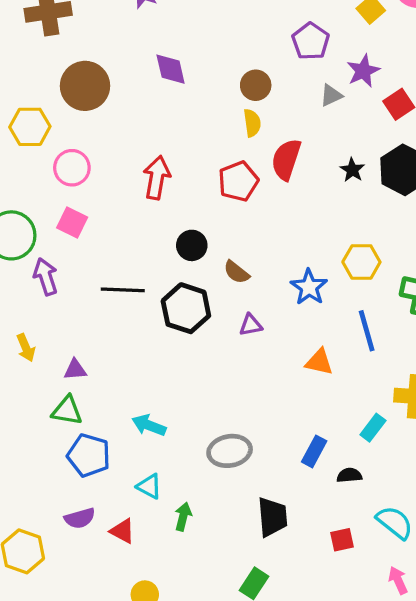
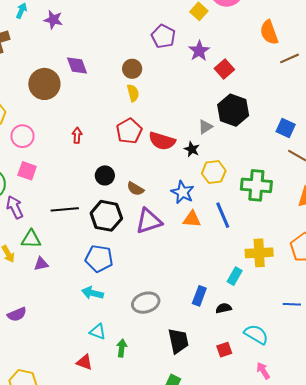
brown circle: (85, 86) -> (44, 84), moved
gray triangle: (331, 95) -> (205, 127), moved
red semicircle: (286, 159) -> (162, 141), moved, turned -84
black star: (352, 170) -> (192, 149), moved
red arrow: (157, 178) -> (77, 135), size x0.6
purple triangle: (251, 325) -> (149, 221), size x1.8
orange triangle: (319, 362) -> (192, 219), moved
green triangle: (67, 411) -> (31, 239), moved
blue pentagon: (89, 455) -> (99, 258), moved
purple semicircle: (80, 518) -> (17, 314), moved

